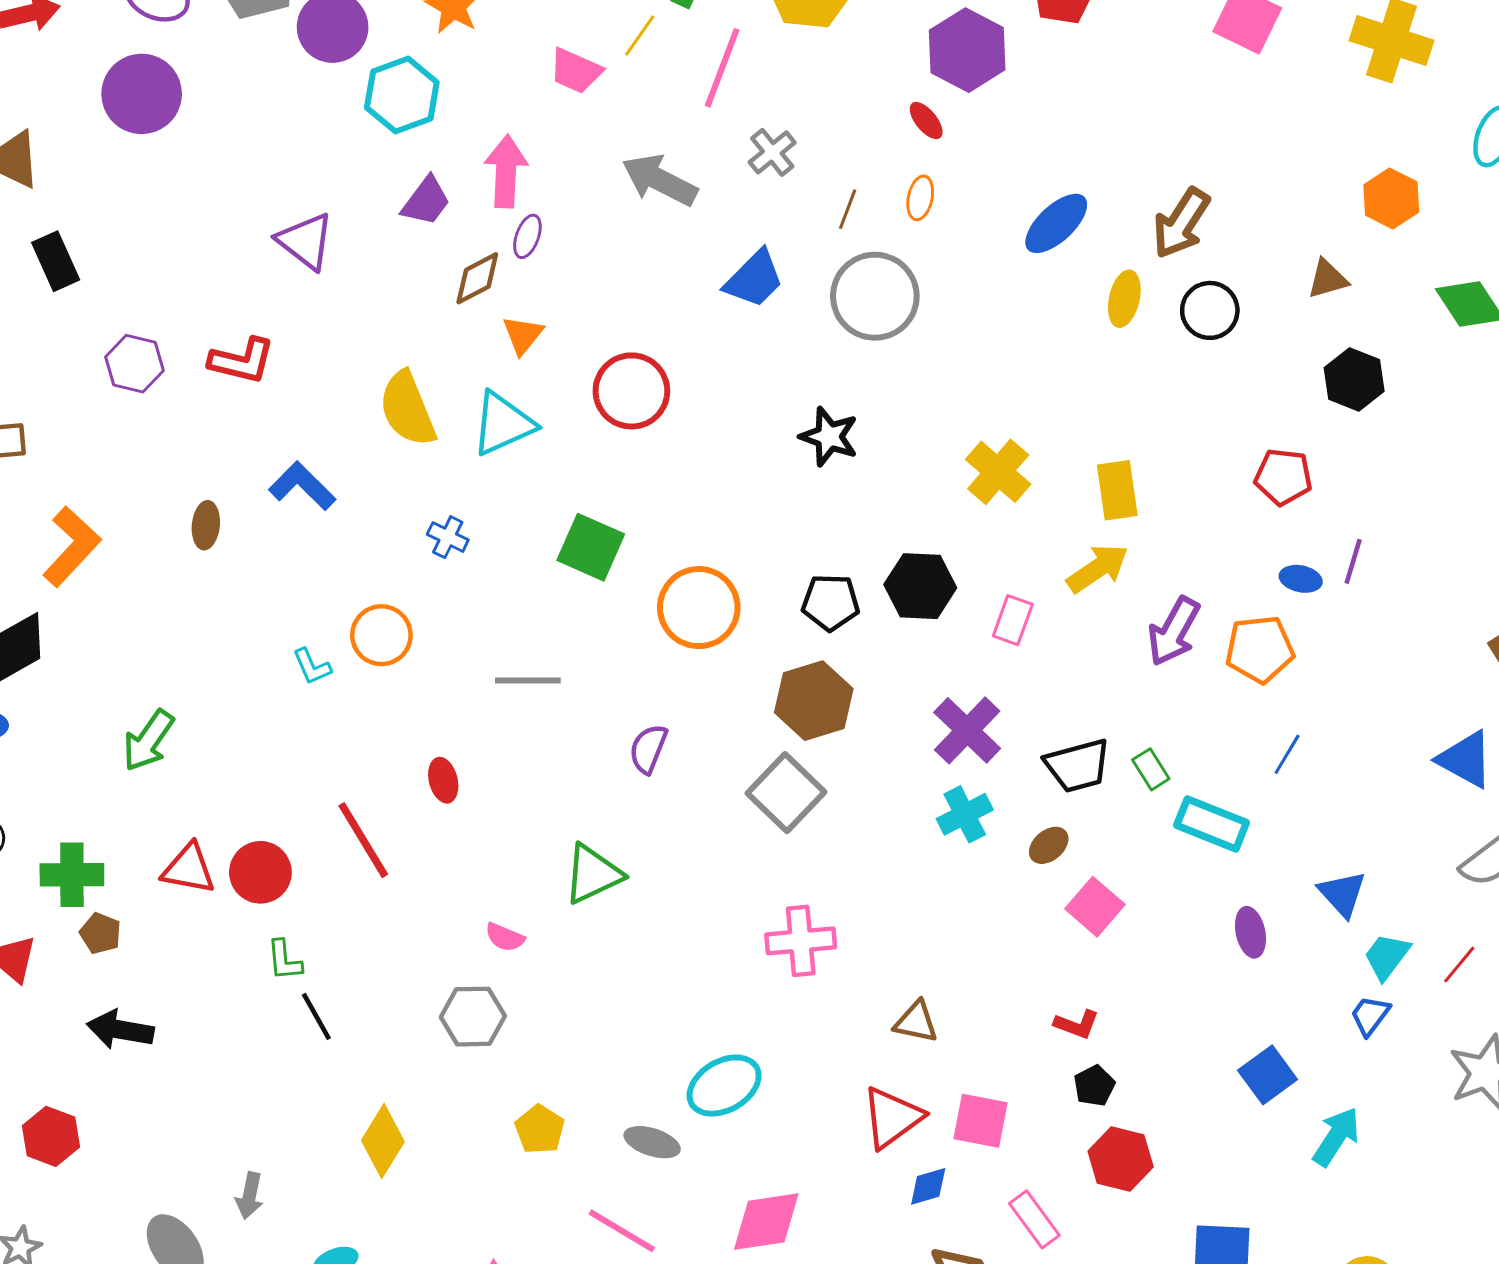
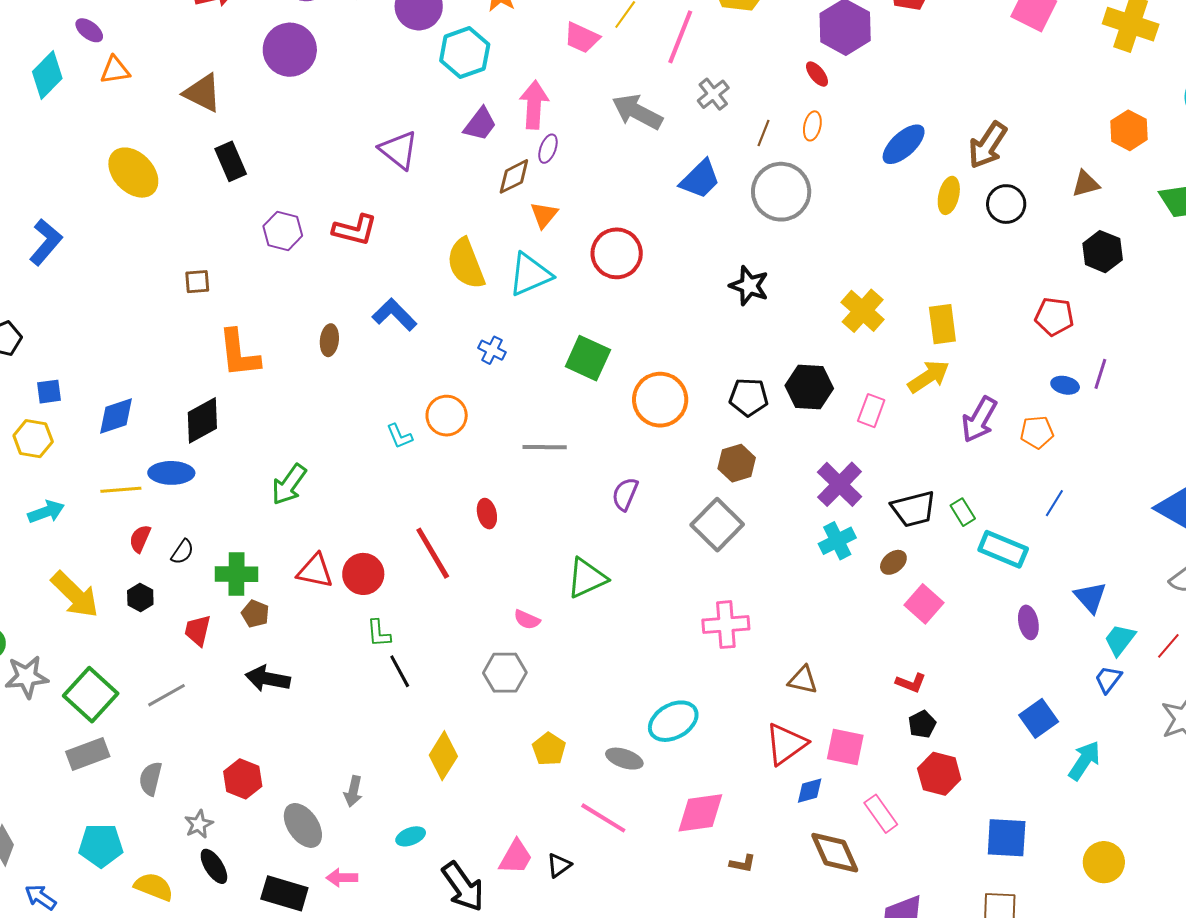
orange L-shape: (72, 547) -> (239, 353), turned 130
orange pentagon: (1260, 649) -> (1037, 432), size x0.7
brown hexagon: (814, 701) -> (737, 463), size x0.7
red hexagon: (51, 1136) -> (243, 779), moved

